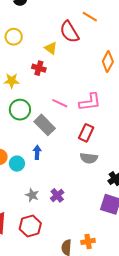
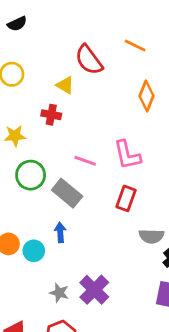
orange line: (90, 17) -> (135, 46), moved
pink L-shape: (90, 102) -> (127, 155), turned 90
gray semicircle: (89, 158) -> (151, 236), moved
purple cross: (57, 195) -> (94, 290), size x1.5

